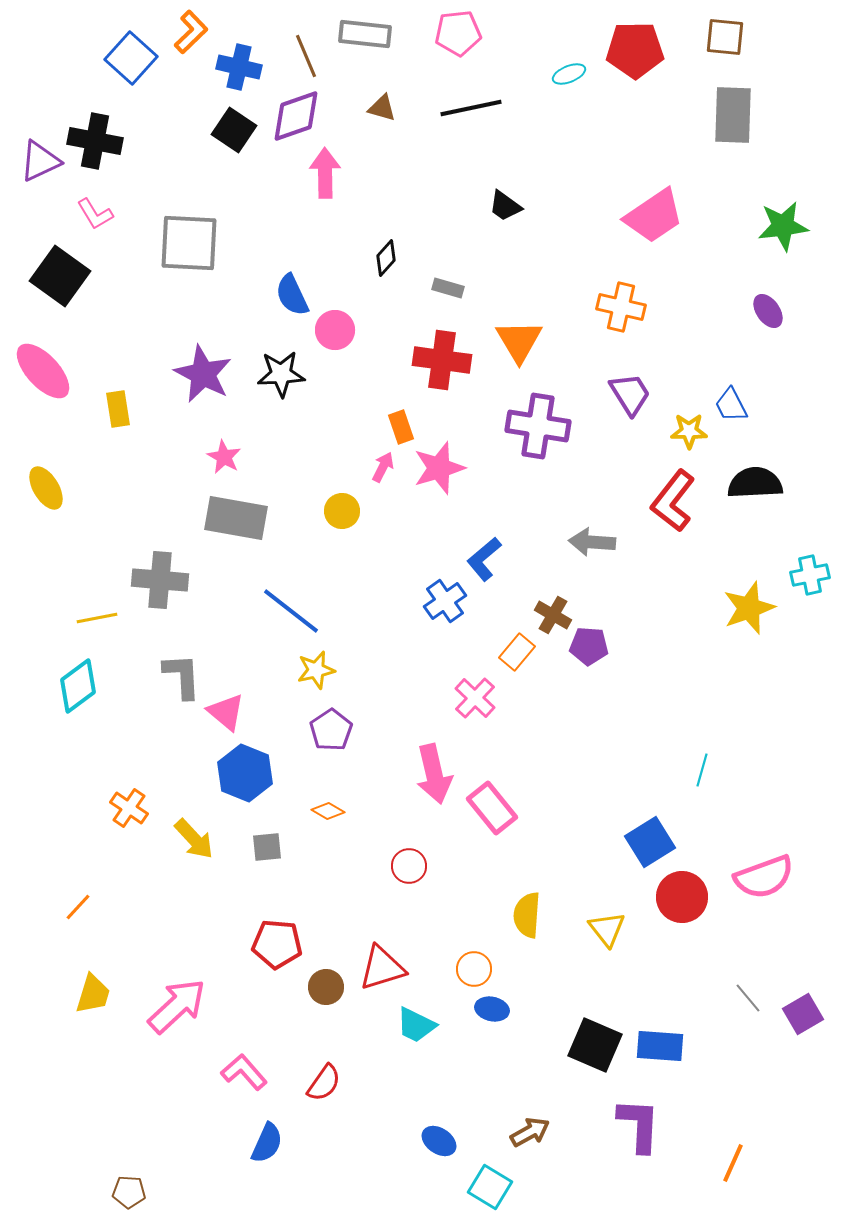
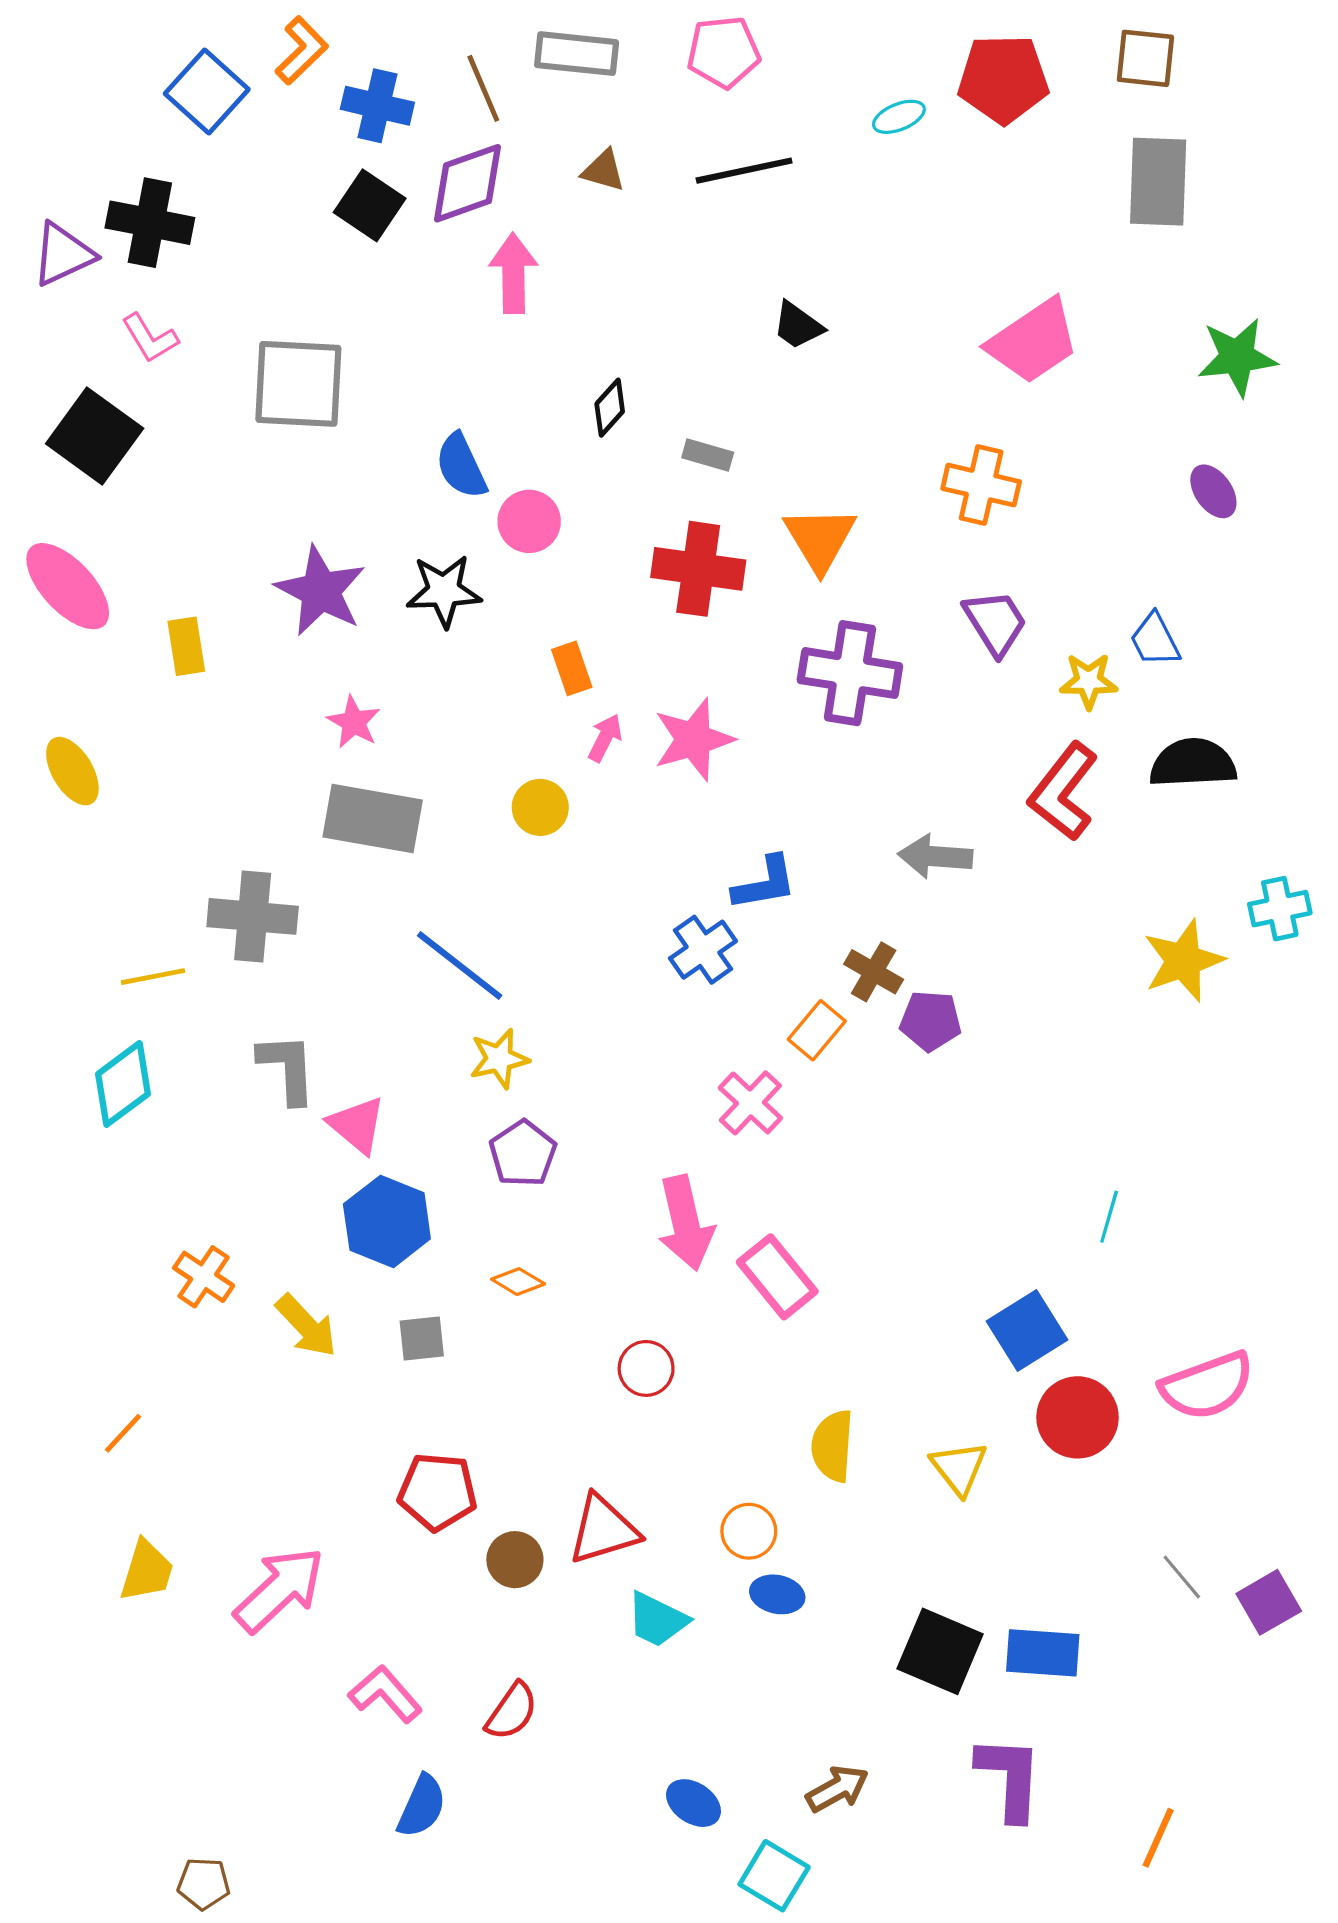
orange rectangle: (401, 427) -> (572, 668), moved
blue L-shape: (484, 559) -> (765, 883), turned -150

